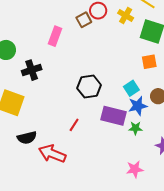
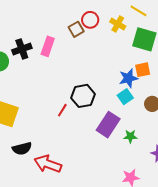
black cross: (32, 70) -> (22, 49), moved
blue star: (138, 106) -> (128, 78), moved
purple rectangle: (113, 116) -> (108, 125), turned -70
red line: (74, 125) -> (62, 110), moved

